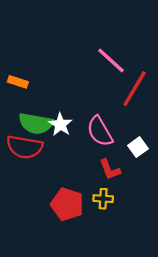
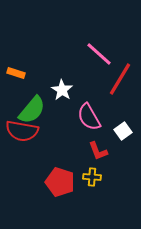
green semicircle: (36, 123) -> (32, 110), turned -60
white star: (60, 125) -> (62, 90), moved

